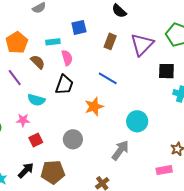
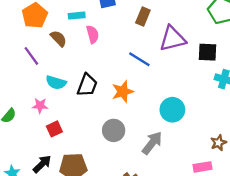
purple triangle: (142, 44) -> (173, 39), moved, turned 30
black trapezoid: (64, 85) -> (87, 85), moved
gray circle: (73, 139) -> (114, 130), moved

